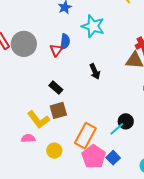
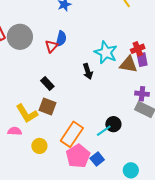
cyan star: (93, 26) -> (106, 52), moved
brown square: (58, 110) -> (47, 106), turned 30

